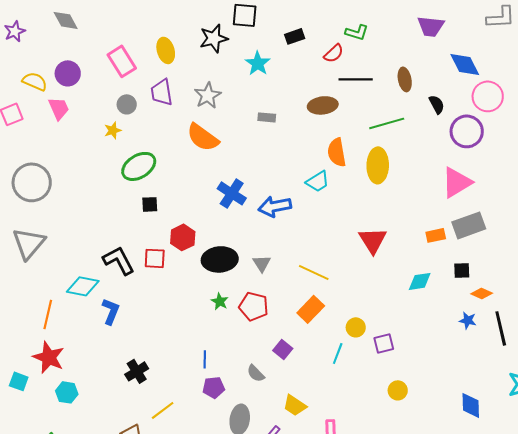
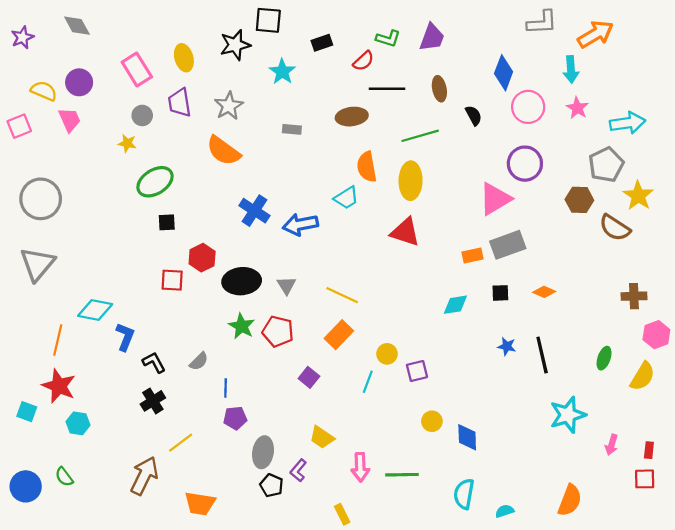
purple trapezoid: (431, 26) -> (432, 37), moved, turned -76
blue diamond: (465, 64) -> (504, 73), turned 48
yellow star: (113, 130) -> (127, 143), turned 30
purple circle: (467, 131) -> (525, 164), moved
red triangle: (373, 240) -> (405, 232), moved, turned -40
black L-shape: (119, 260) -> (154, 362), moved, size x0.7
orange diamond: (482, 293) -> (544, 292), moved
green star: (220, 301) -> (242, 326), size x1.4
gray semicircle: (256, 373) -> (199, 361), moved, turned -90
blue diamond: (471, 405) -> (467, 437), moved

